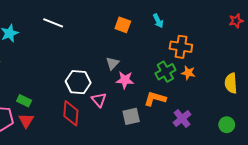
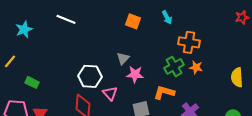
green rectangle: (24, 101) -> (32, 82), moved

